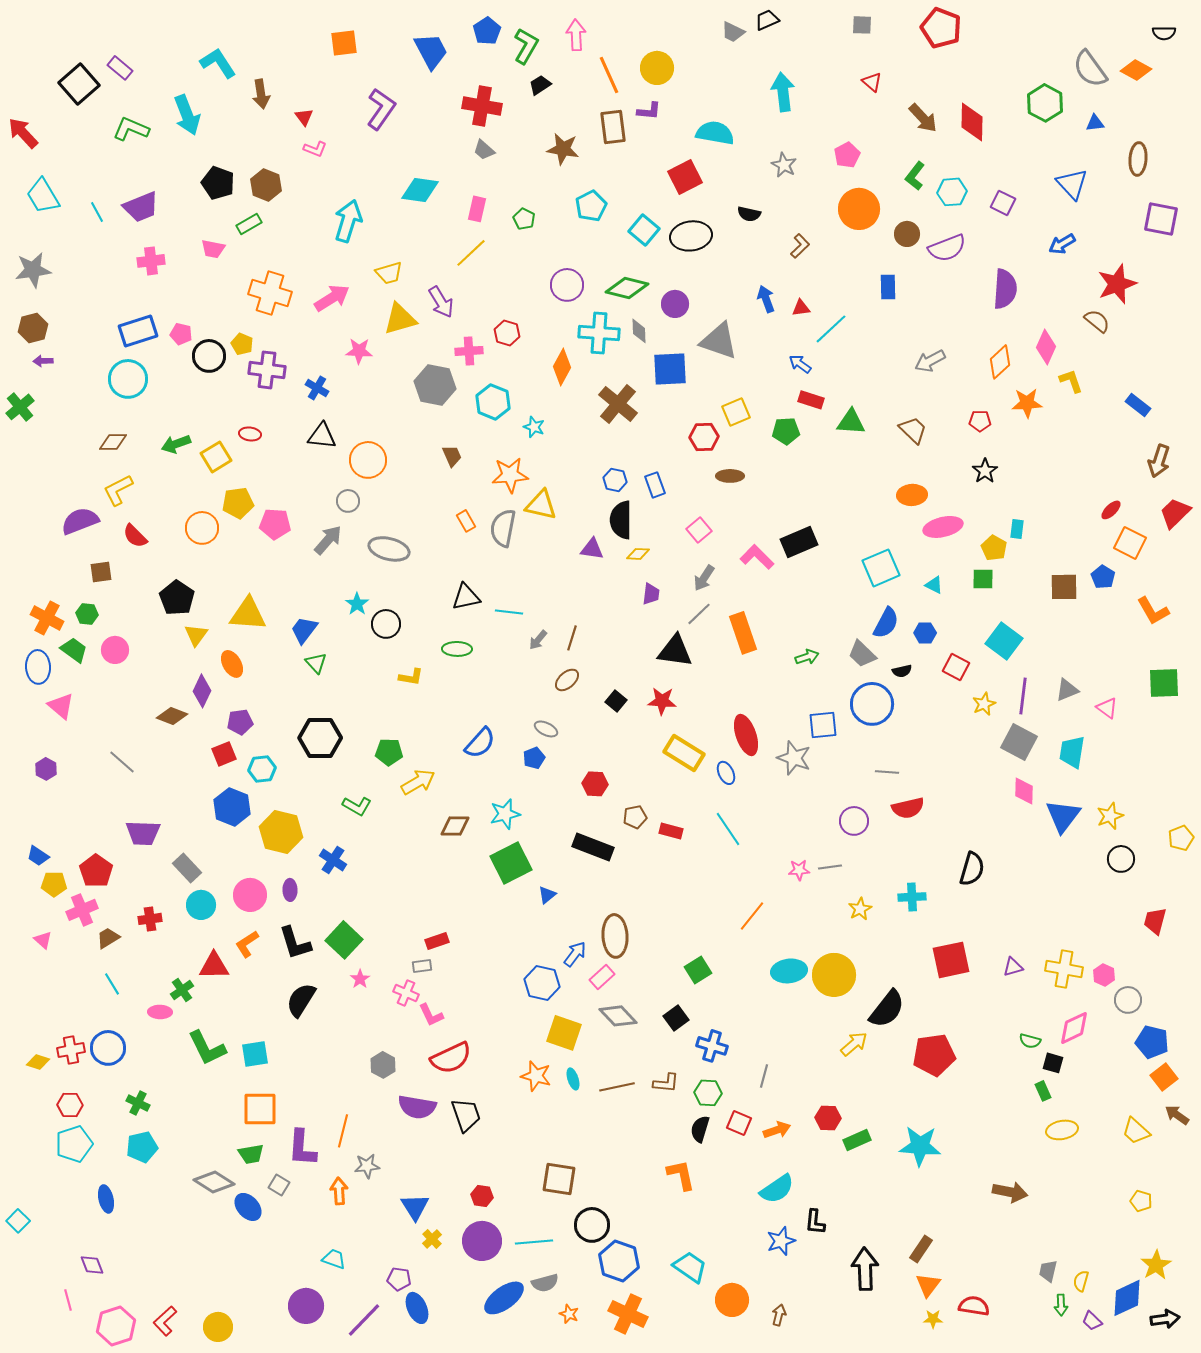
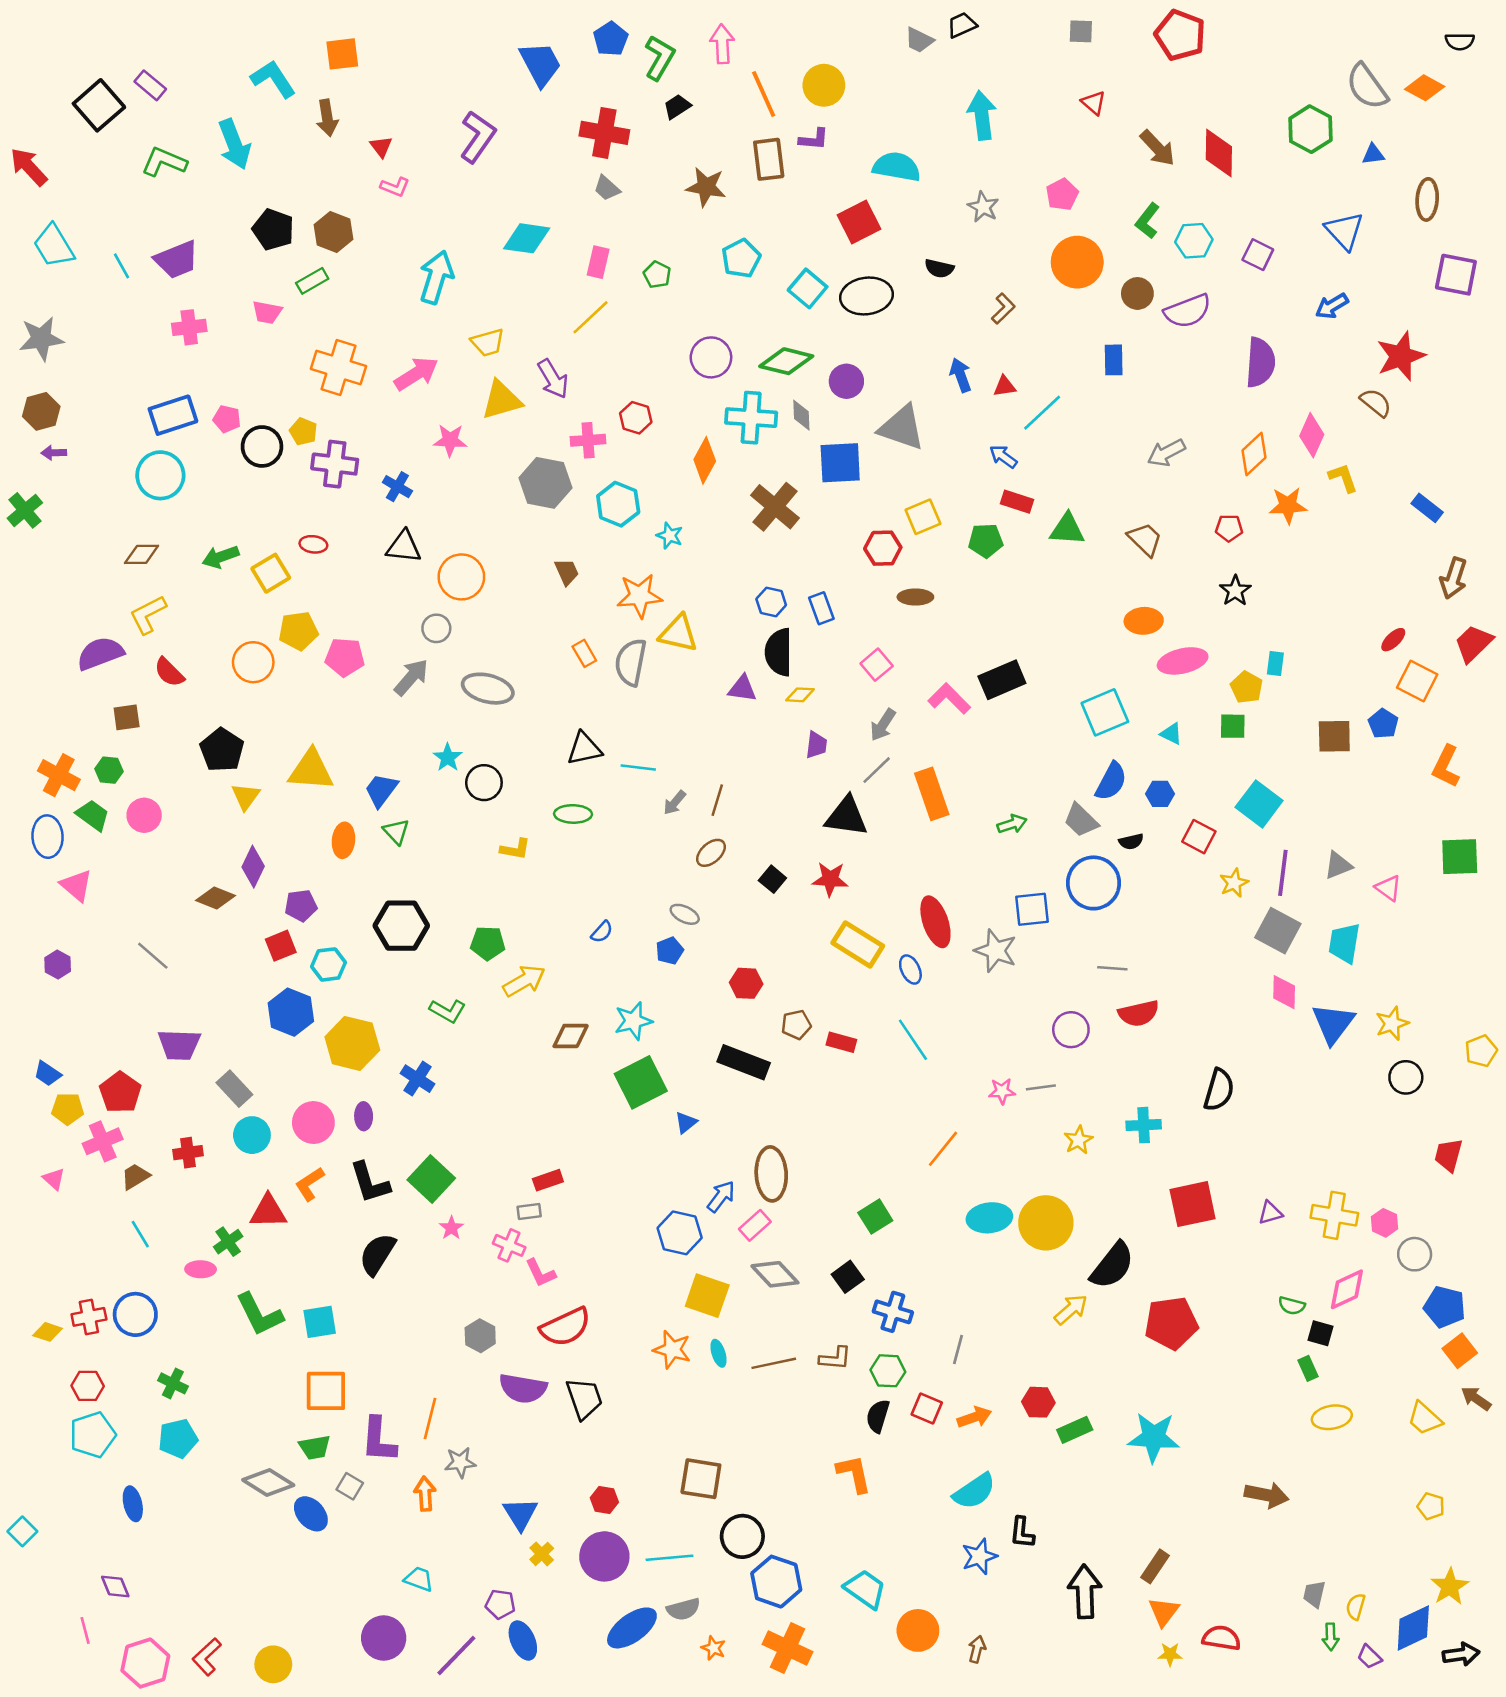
orange square: (344, 43) -> (342, 54), moved
orange L-shape: (1153, 611) -> (1446, 766), turned 56
orange ellipse: (232, 664) -> (344, 840), moved, turned 36
blue semicircle: (480, 743) -> (602, 932), size x0.6

